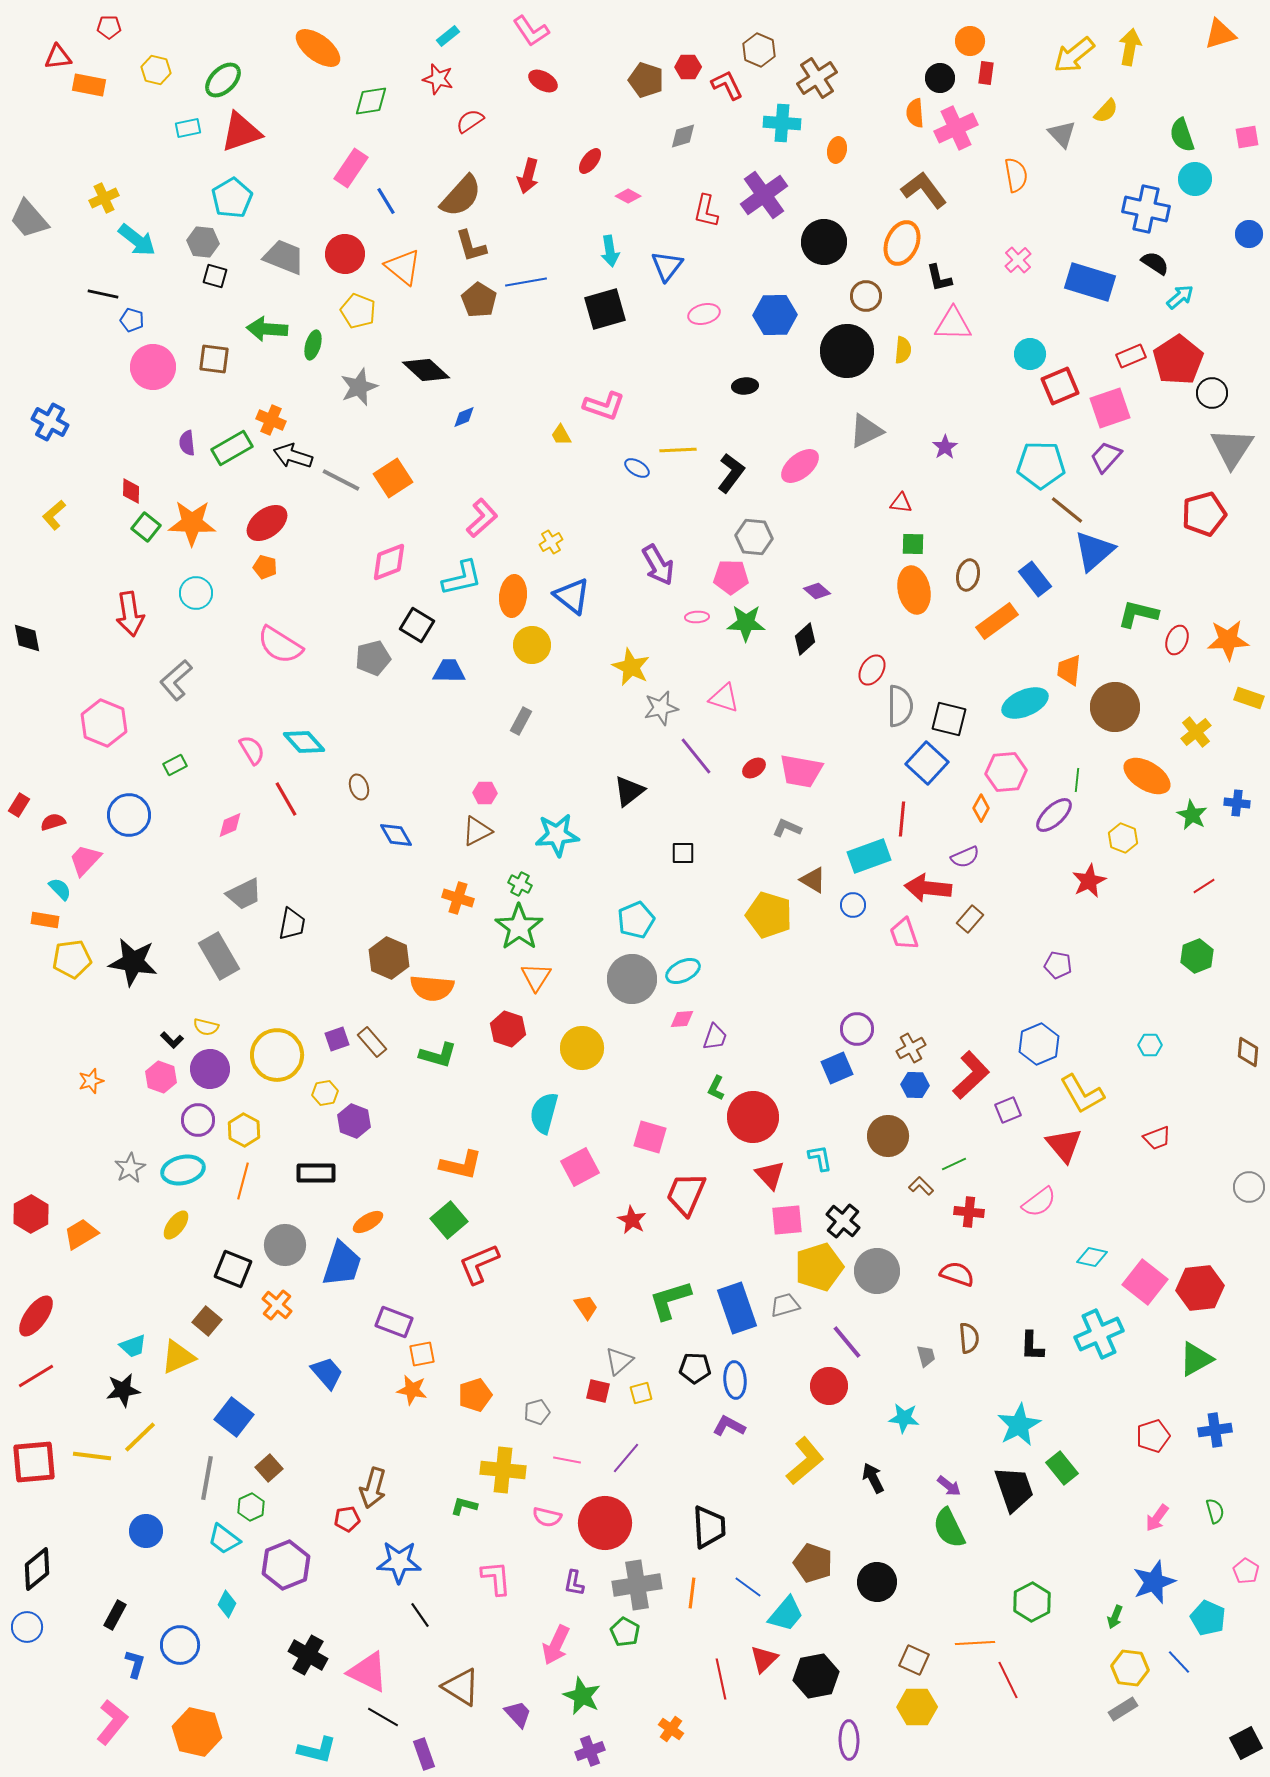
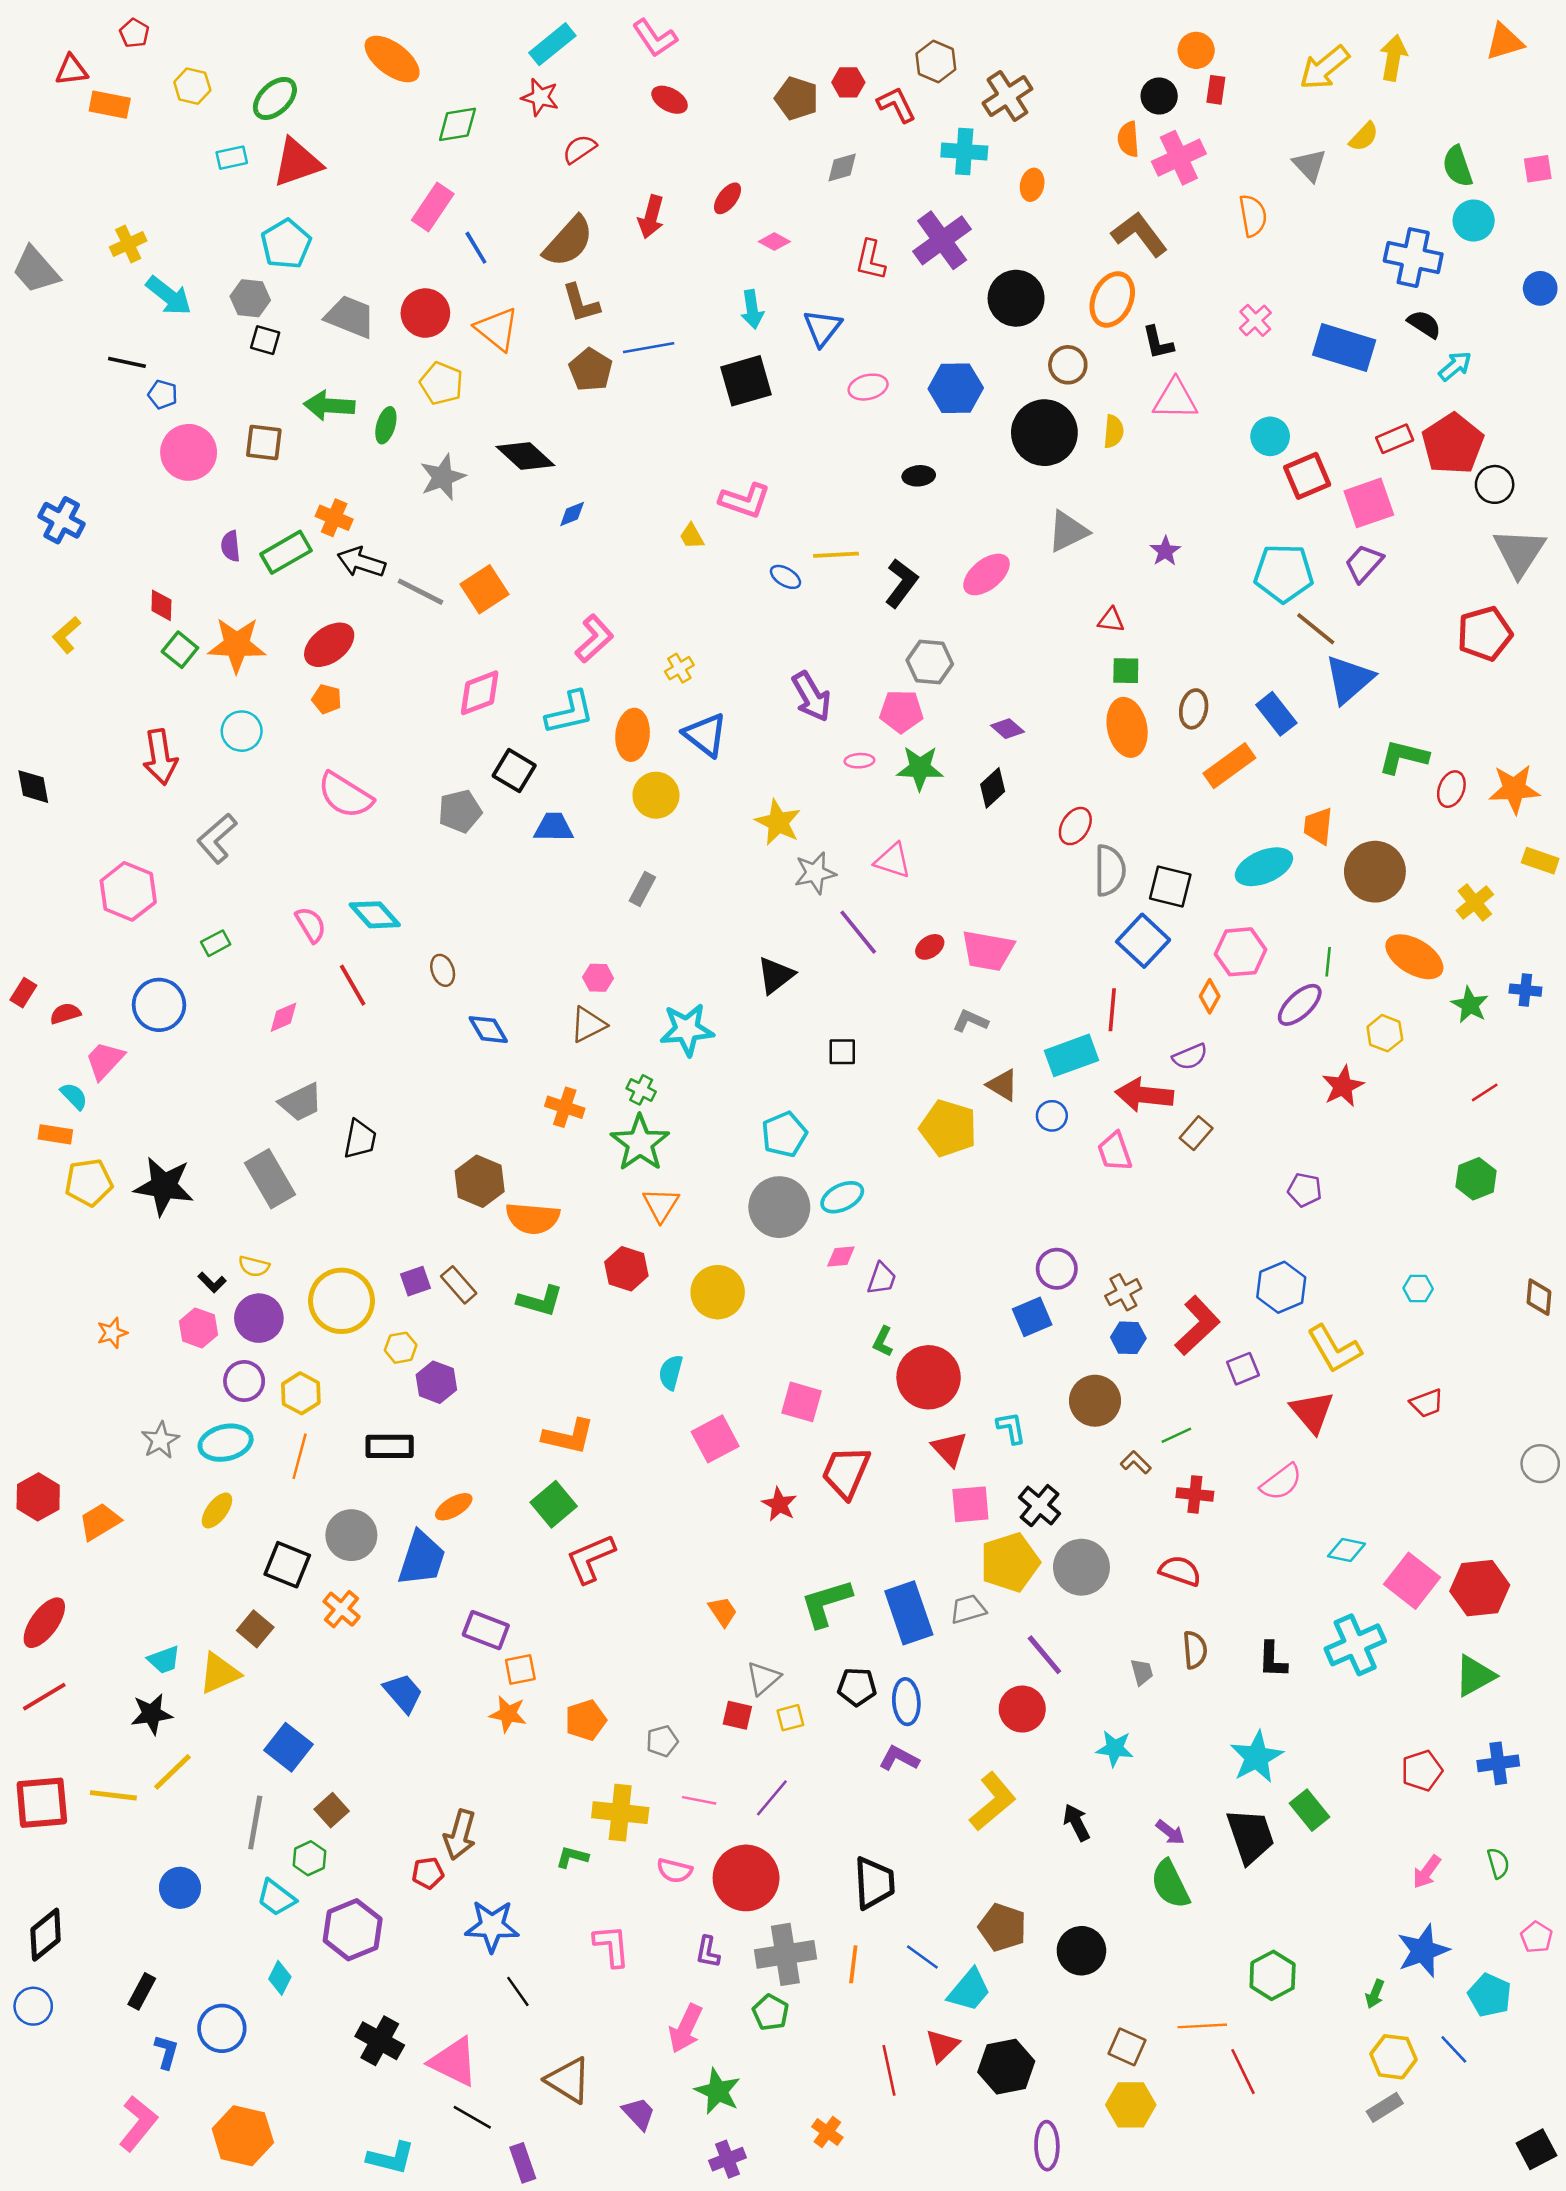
red pentagon: (109, 27) -> (134, 33), turned 30
cyan rectangle: (448, 36) -> (552, 44), size x1.6
cyan semicircle: (544, 1113) -> (671, 1372), size x0.7

